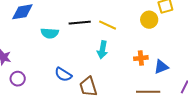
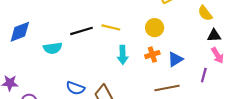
yellow circle: (149, 20) -> (155, 28), moved
cyan arrow: (102, 50) -> (123, 55), moved

